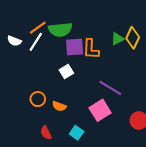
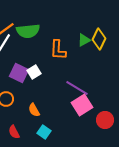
purple square: (75, 47) -> (19, 73), moved, turned 30
orange semicircle: (59, 106) -> (34, 110), moved, turned 40
pink square: (100, 110) -> (82, 105), moved

